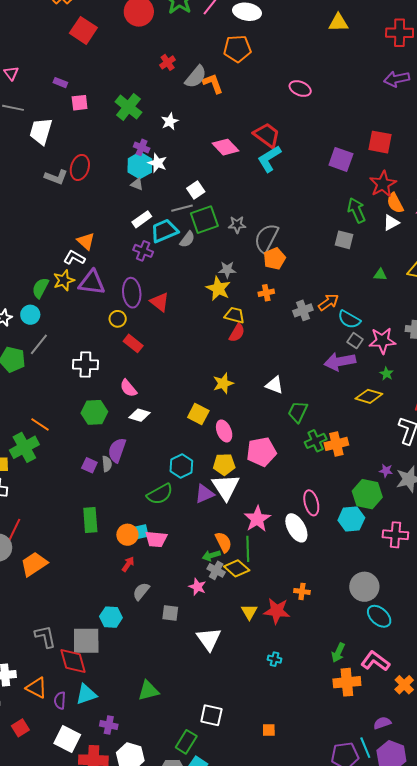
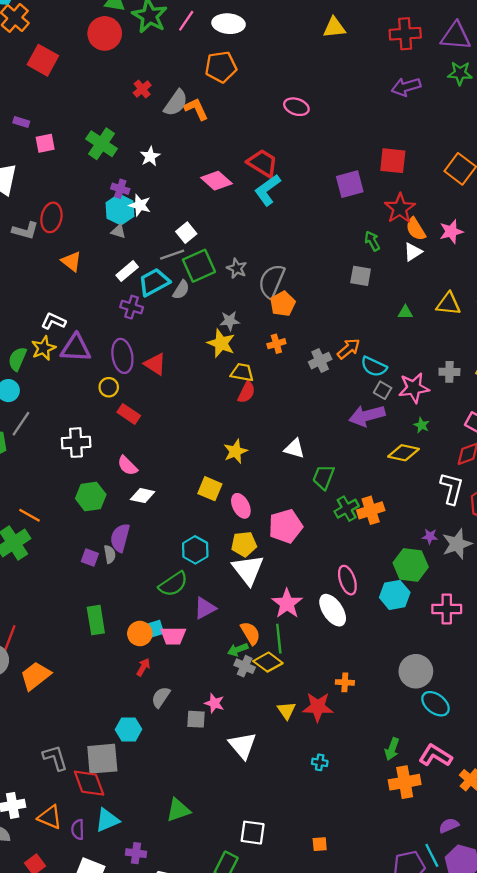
purple square: (341, 159) -> (350, 184), turned -30
green arrow: (357, 210) -> (372, 241), size x0.7
gray star: (237, 225) -> (237, 268), turned 30
orange triangle: (86, 241) -> (71, 261), moved
purple triangle: (204, 494) -> (205, 608), moved
pink star: (197, 587) -> (214, 703), moved

